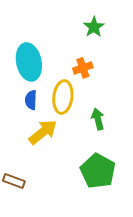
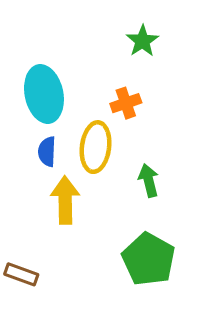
yellow arrow: (43, 132) -> (65, 200), turned -52

